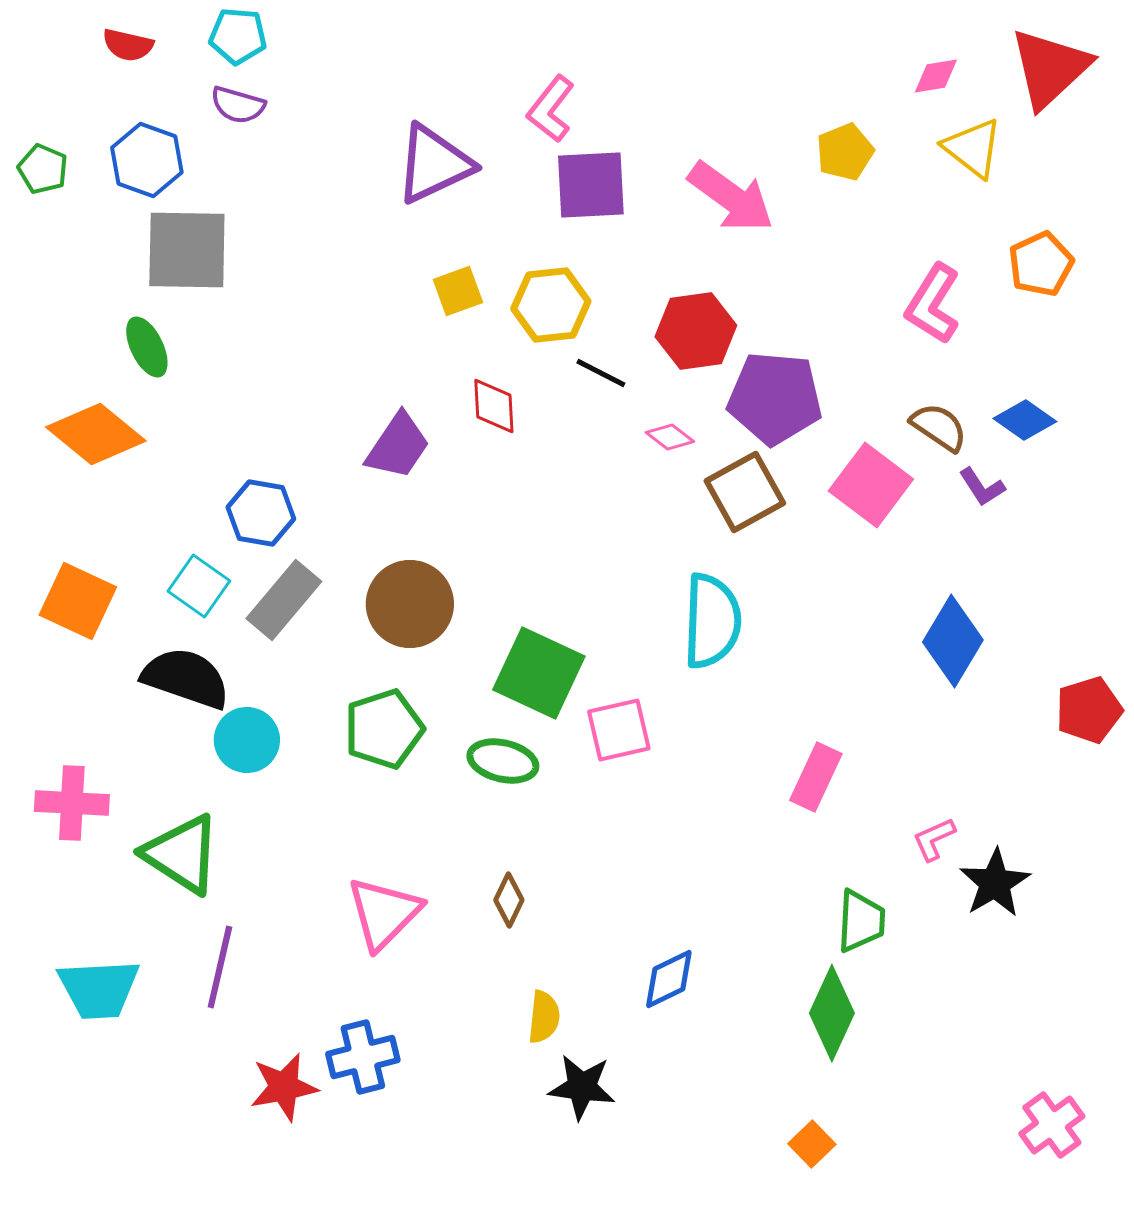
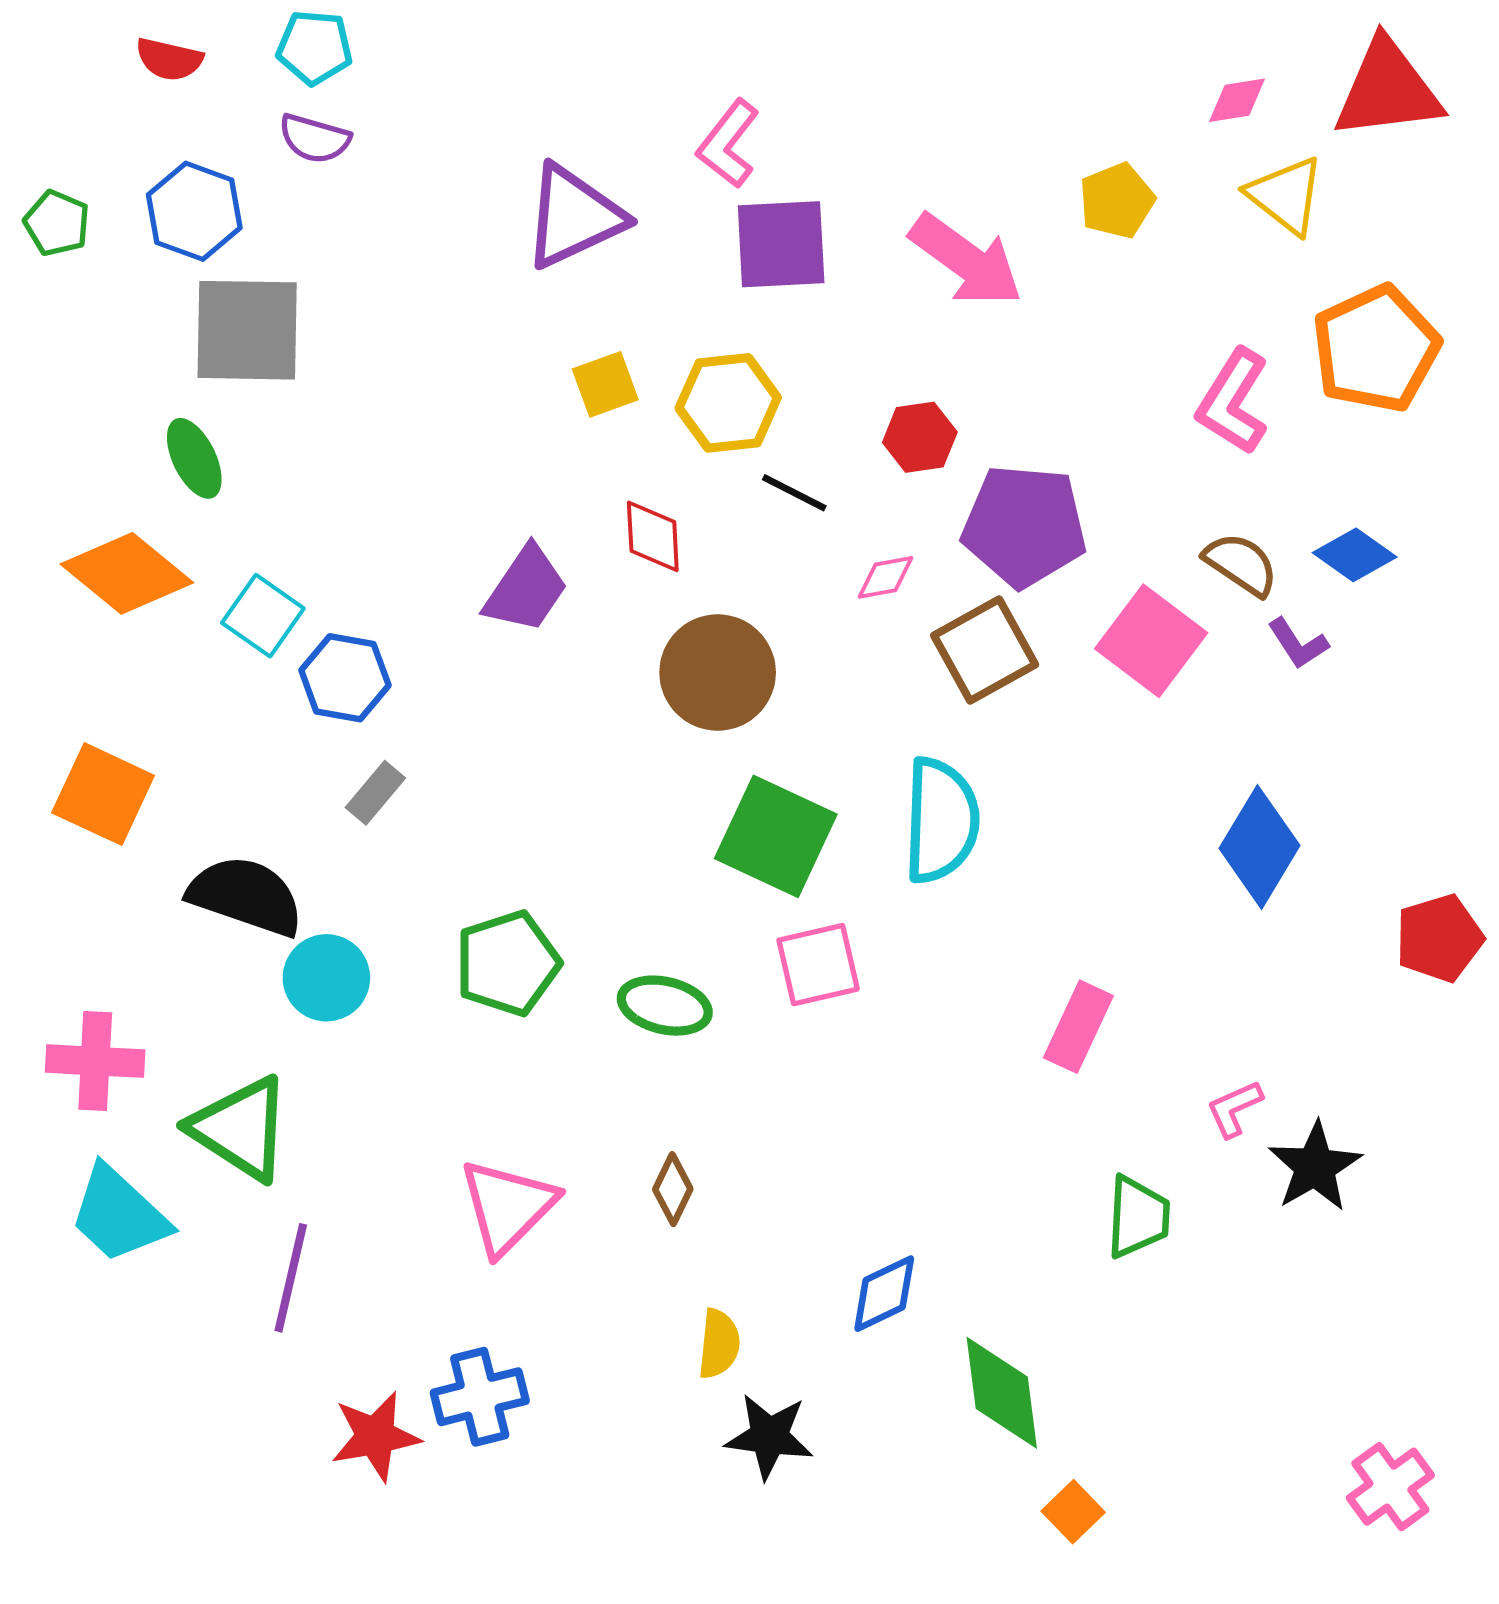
red triangle: (1050, 68) -> (1388, 90), turned 36
orange pentagon: (1041, 264) -> (1376, 349), size x1.5
red hexagon: (696, 331) -> (920, 437), size x0.7
pink diamond: (670, 437) -> (885, 577), turned -48
cyan square: (199, 586) -> (263, 616), moved
gray rectangle: (284, 600) -> (375, 793), size x0.6
brown circle: (410, 604) -> (718, 672), moved
green square: (539, 673) -> (776, 836), moved
cyan trapezoid: (99, 989) -> (119, 1214), moved, turned 46
green diamond: (832, 1013) -> (1002, 1393), moved, turned -32

